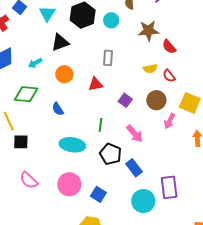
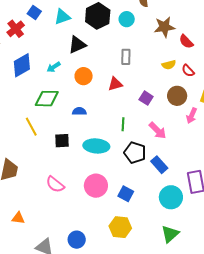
cyan triangle: (47, 14) -> (62, 17), turned 42
blue semicircle: (58, 109) -> (79, 111), turned 128
black square: (21, 142) -> (62, 141), moved

